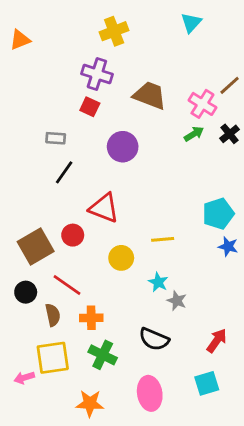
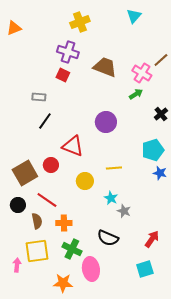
black cross: (230, 134) -> (161, 114), moved
purple circle: (123, 147) -> (106, 122), moved
pink arrow: (24, 378) -> (17, 265), turned 112
pink ellipse: (150, 393) -> (91, 269), moved

